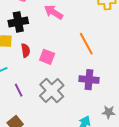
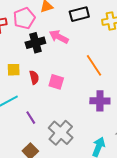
black cross: (18, 22) -> (35, 43), moved
gray cross: (52, 91) -> (61, 133), moved

